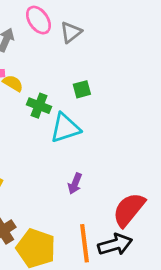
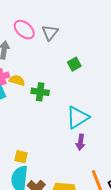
green square: (82, 89) -> (74, 64), moved
cyan triangle: (65, 128) -> (78, 117), moved

